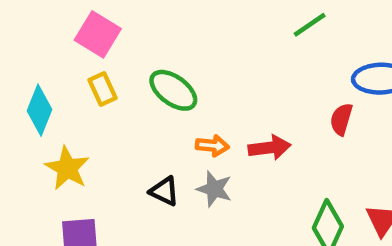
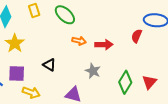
gray star: (214, 189) -> (93, 71), moved
black triangle: (164, 191) -> (49, 65), moved

